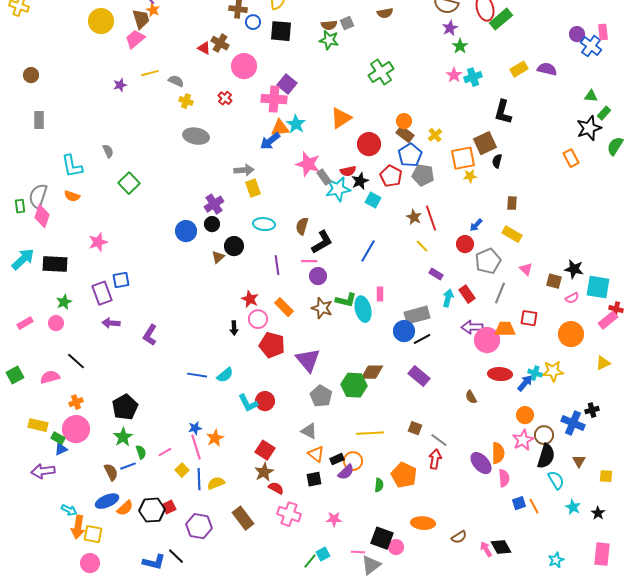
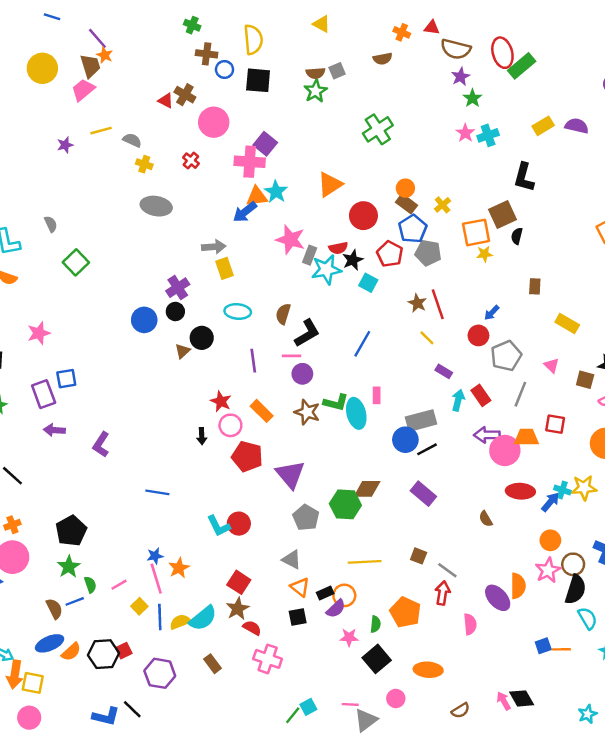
green star: (329, 40) -> (316, 91), turned 30
gray rectangle: (324, 177) -> (310, 255), turned 56
yellow rectangle: (512, 234) -> (567, 323), moved
cyan semicircle: (225, 375) -> (203, 618), moved, size x1.4
pink semicircle: (504, 478) -> (470, 624), moved
orange line: (534, 506) -> (561, 649), turned -63
brown rectangle: (243, 518) -> (212, 664), size x0.7
pink star: (334, 519) -> (349, 637), moved
brown semicircle: (459, 537) -> (461, 710), moved
black square: (382, 538) -> (377, 659), moved, turned 30

